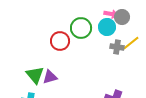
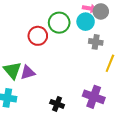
yellow line: (131, 43) -> (110, 63), moved, turned -30

